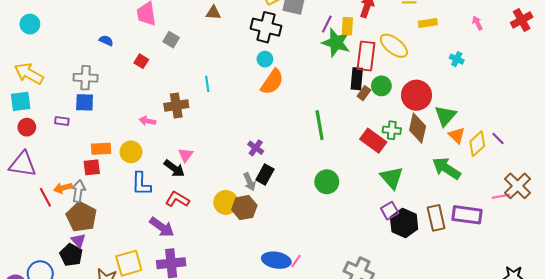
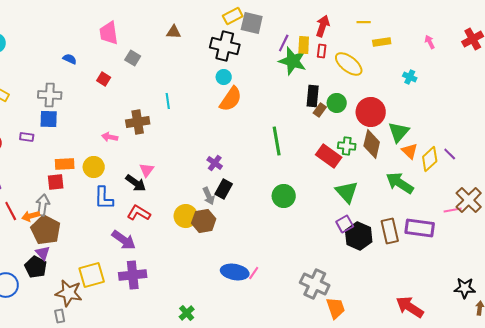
red rectangle: (366, 56) -> (322, 51), moved, size x0.5
orange arrow: (63, 188) -> (31, 216), moved

